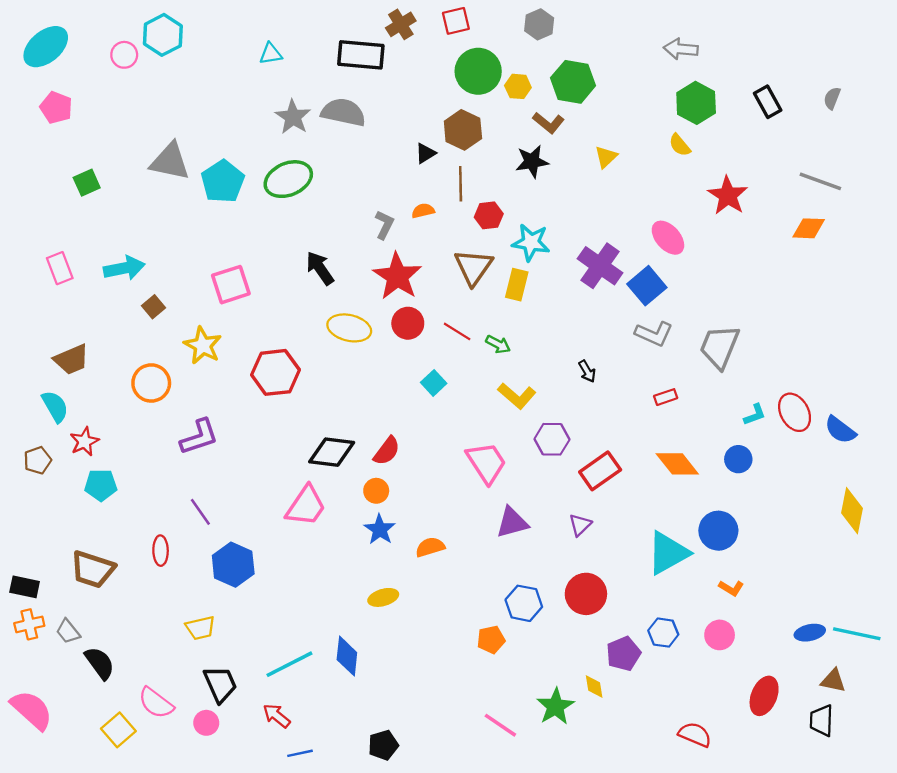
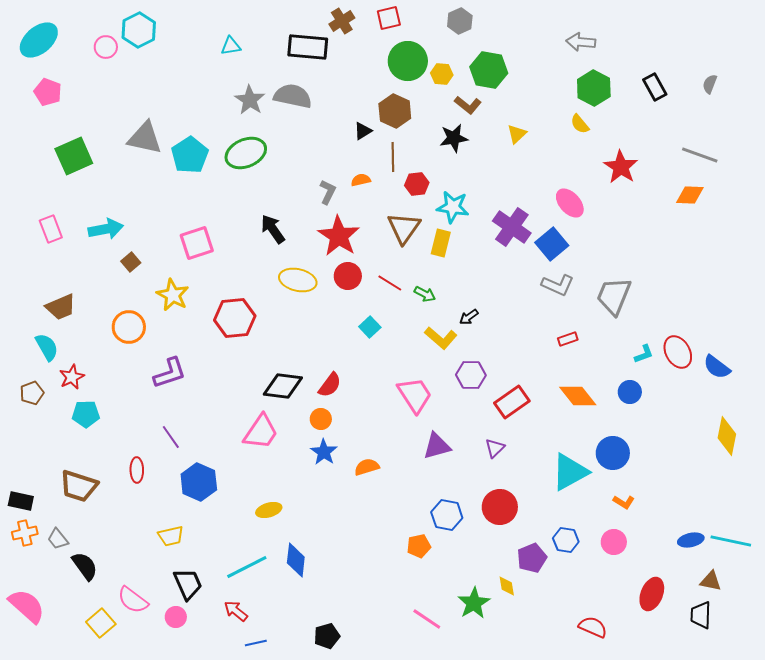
green square: (87, 183) -> (74, 156), size x1.6
black arrow: (587, 371) -> (469, 317), moved, turned 84
yellow ellipse: (383, 597) -> (269, 510), moved

